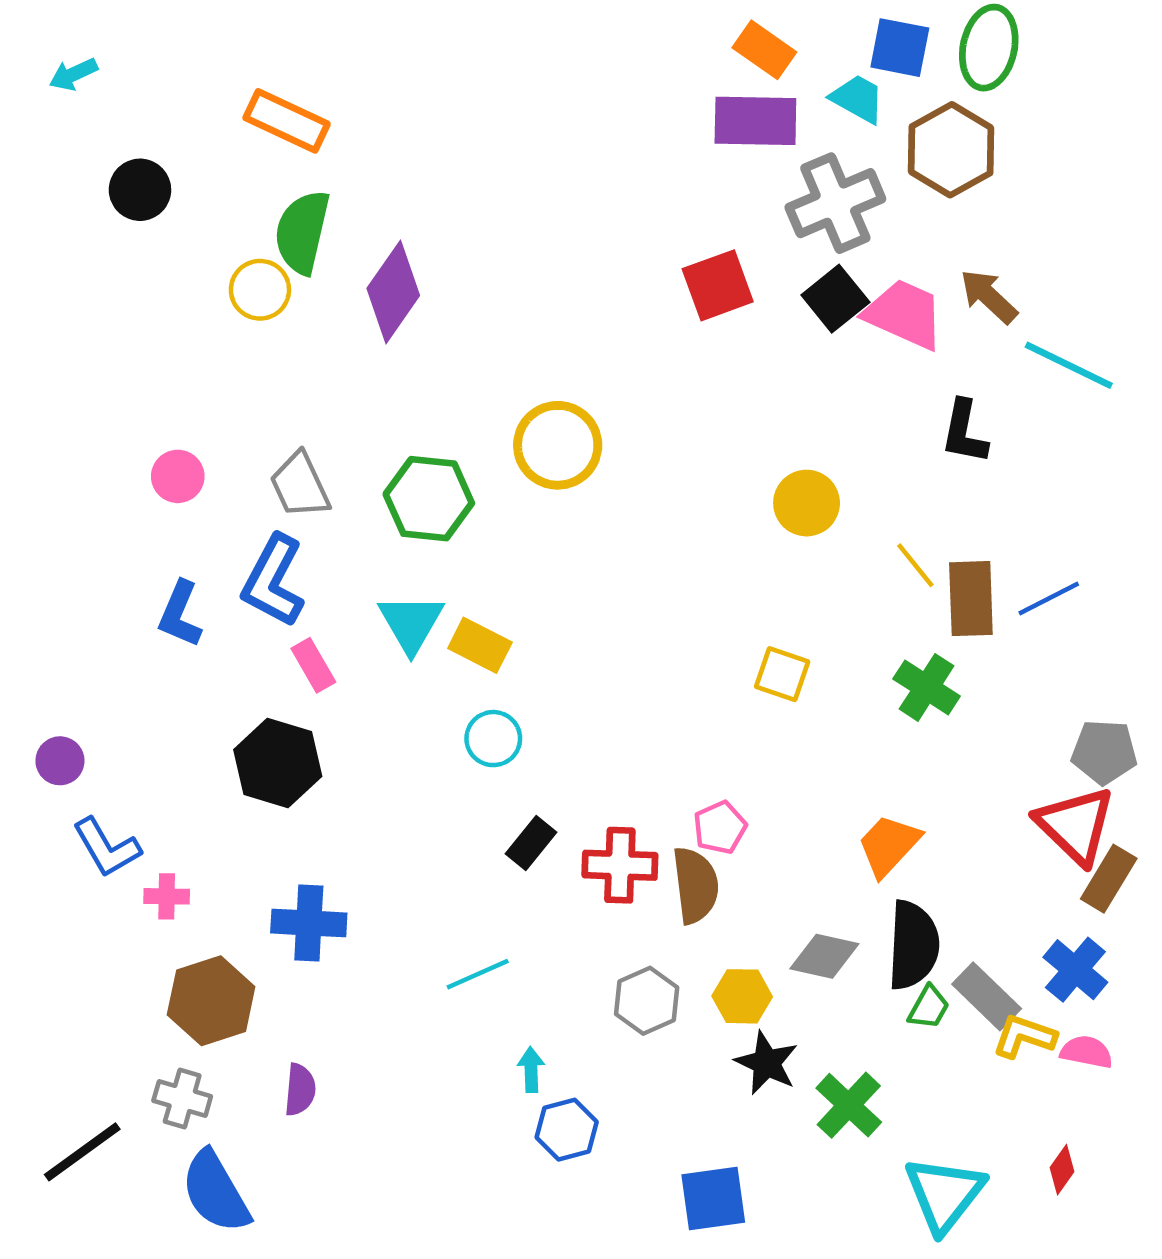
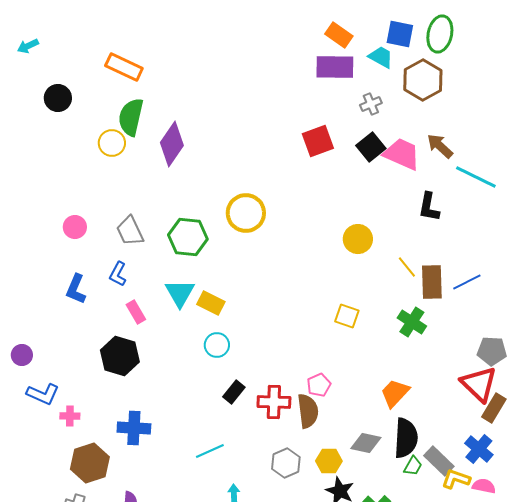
gray cross: (835, 203) -> (371, 104), size x0.5
blue L-shape: (273, 581) -> (118, 274), size x0.6
blue L-shape: (107, 847) -> (43, 394), turned -36

